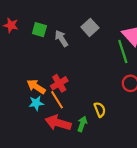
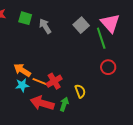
gray square: (90, 27) -> (81, 25), moved
red cross: (59, 83) -> (54, 81), moved
orange line: (57, 100) -> (41, 82), turned -36

